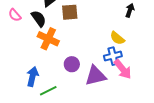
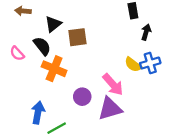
pink semicircle: (15, 15) -> (17, 53), moved
blue cross: (113, 56) -> (150, 63), moved
pink arrow: (123, 69) -> (113, 85), moved

